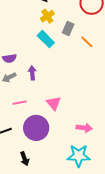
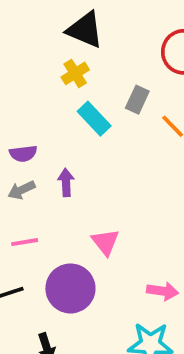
yellow cross: (47, 16) -> (75, 73), moved
pink line: (20, 103) -> (25, 242), moved

